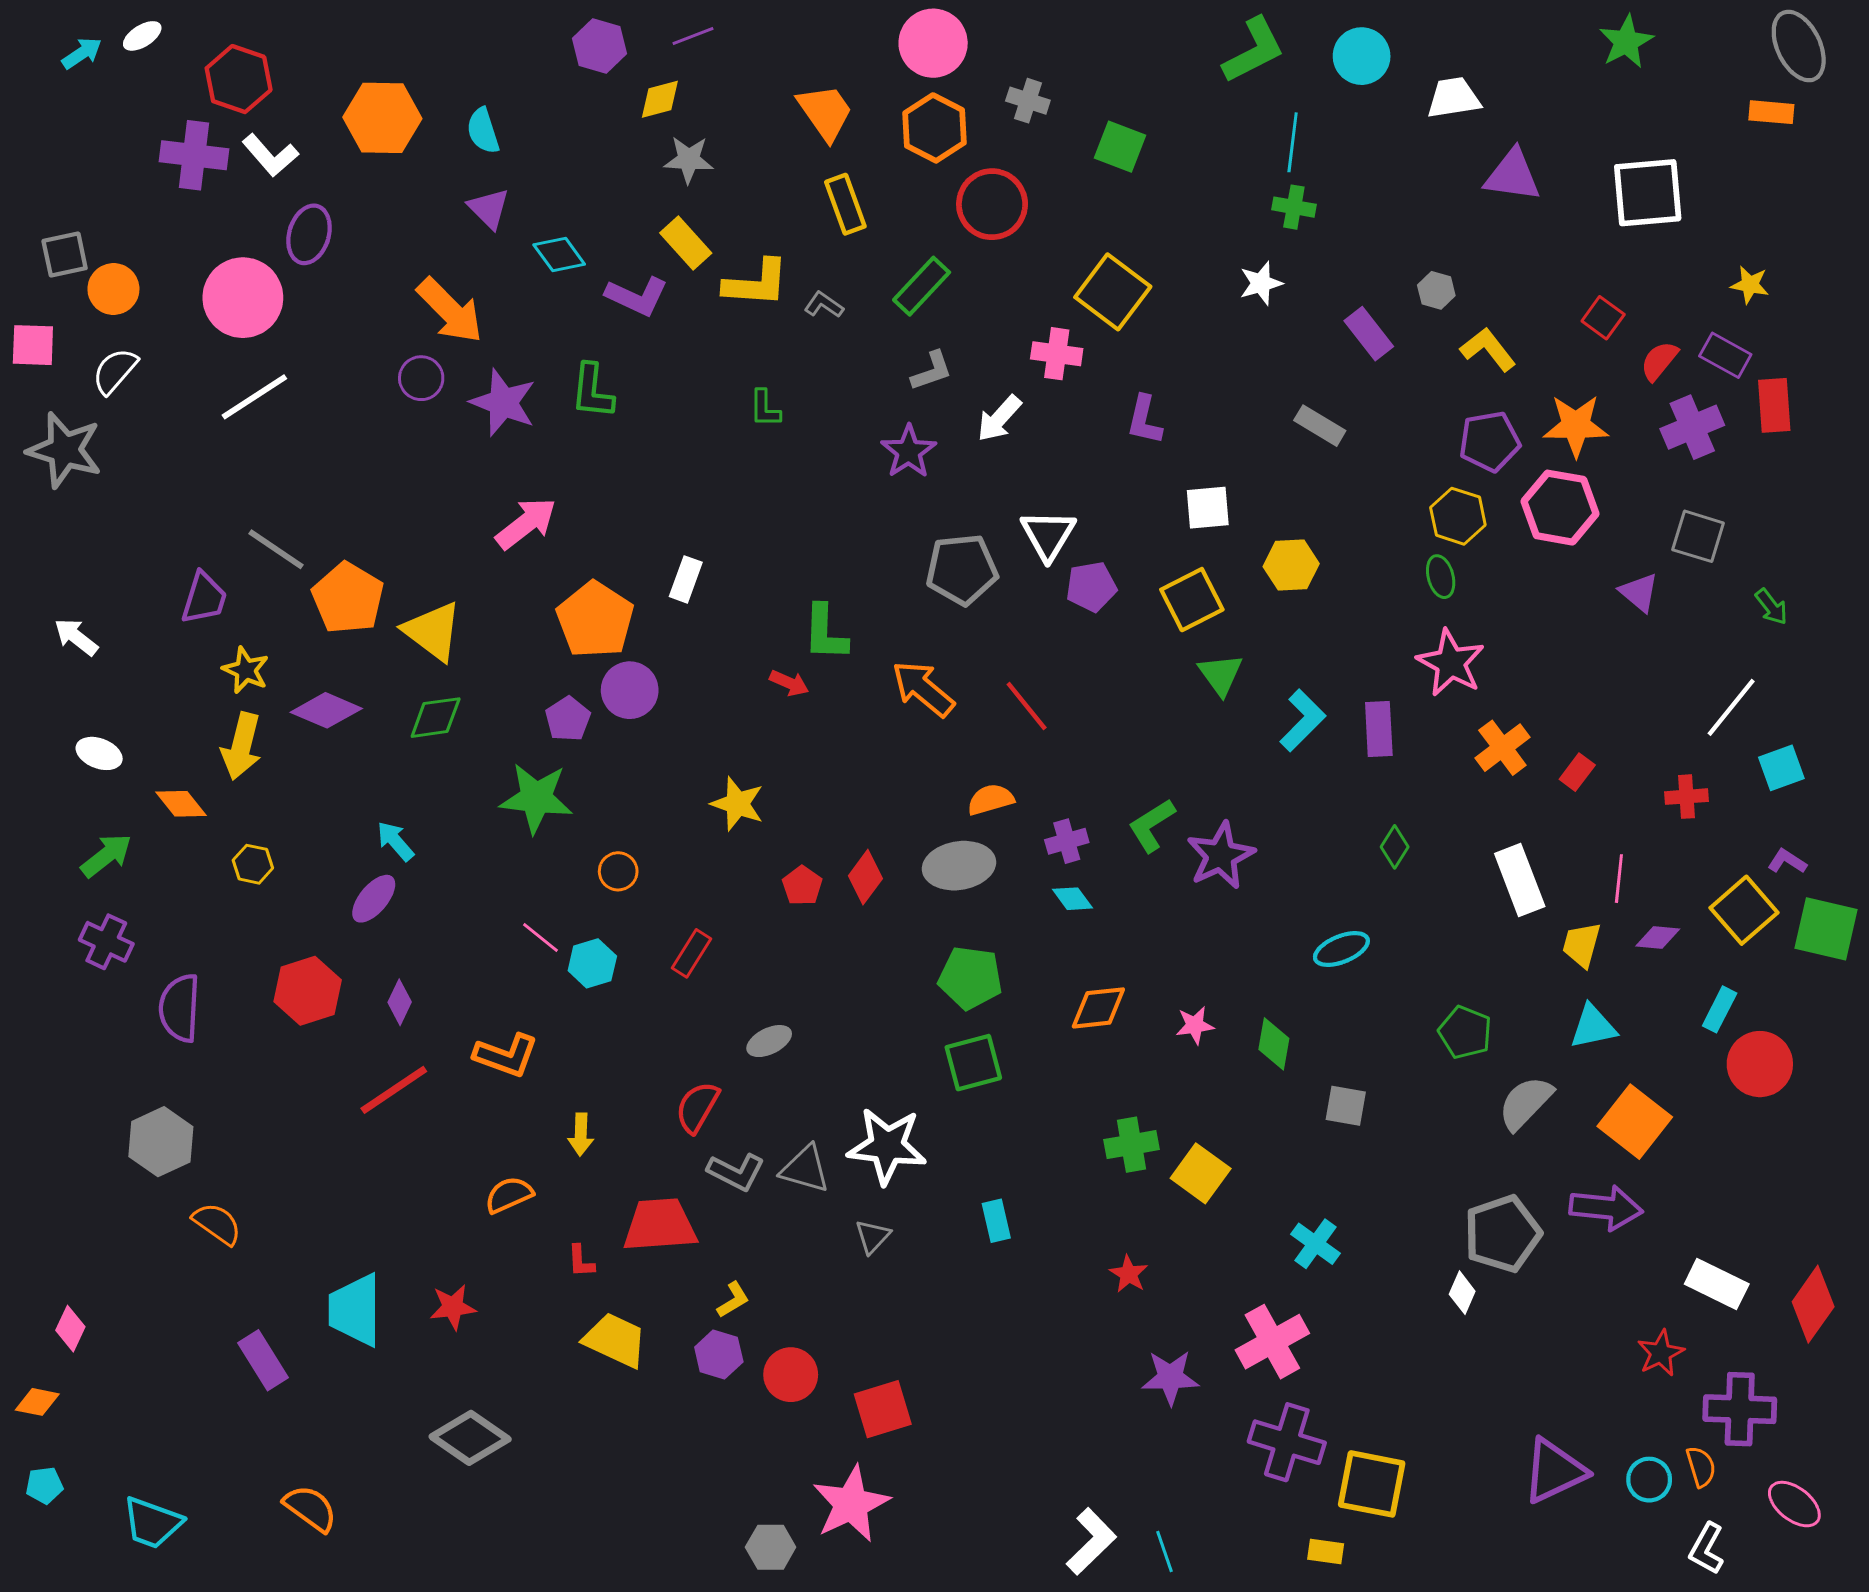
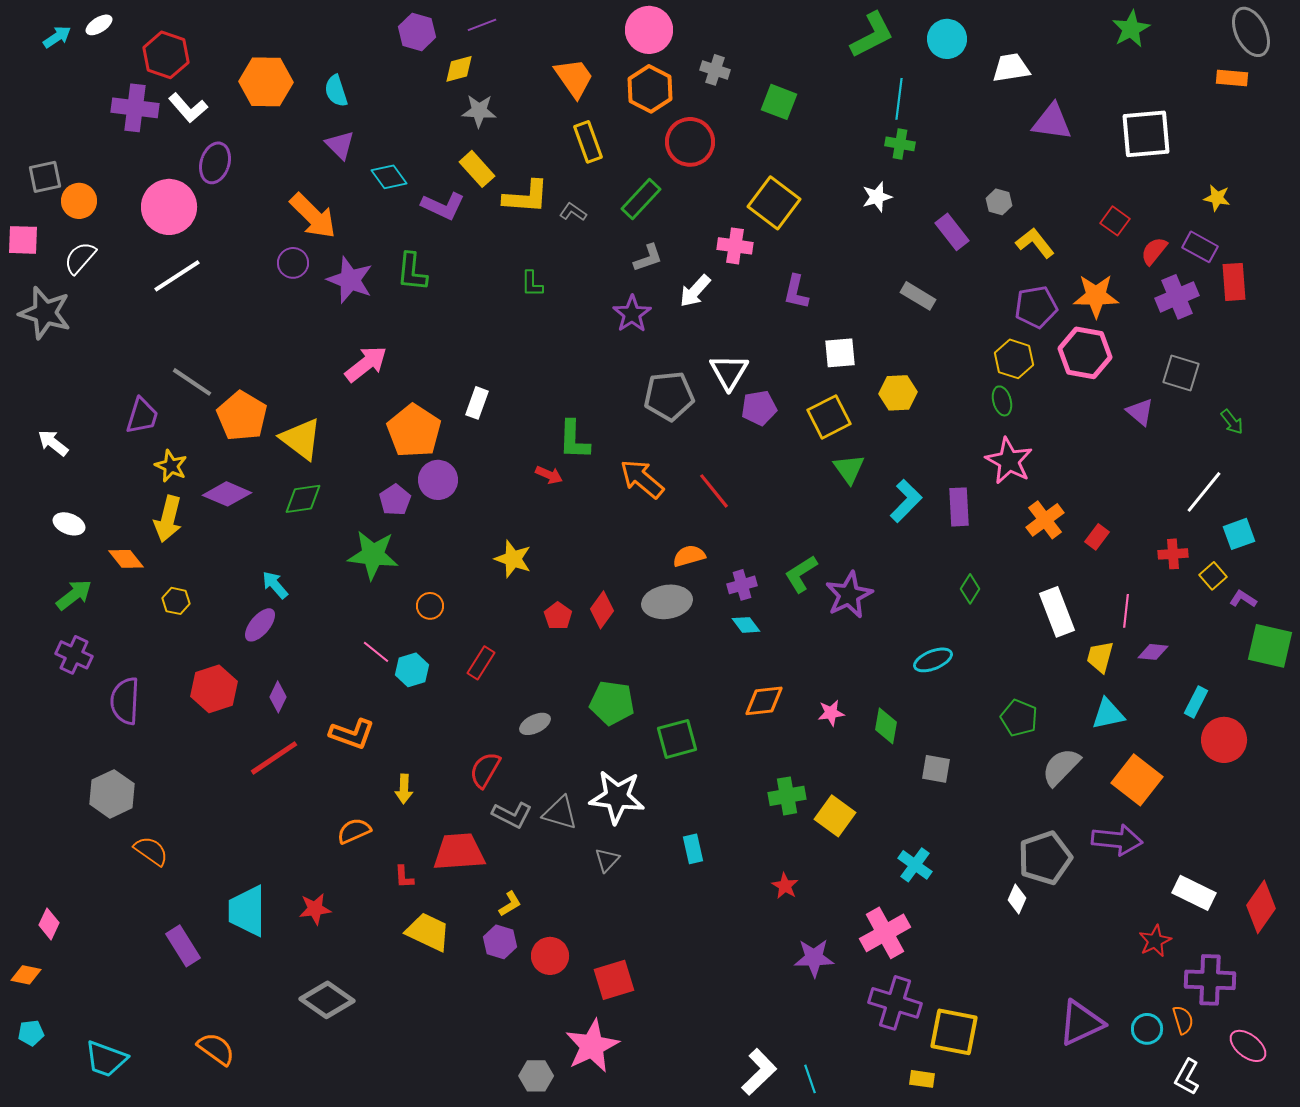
yellow square: (1744, 910) -> (1213, 576), moved, size x0.6
green pentagon: (970, 978) -> (612, 703), moved

